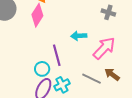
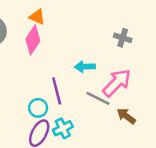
gray line: (91, 79) -> (98, 98), moved

